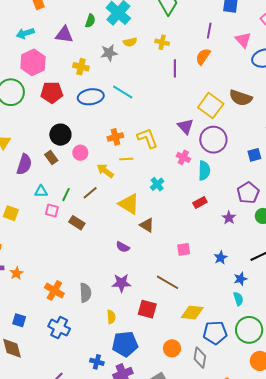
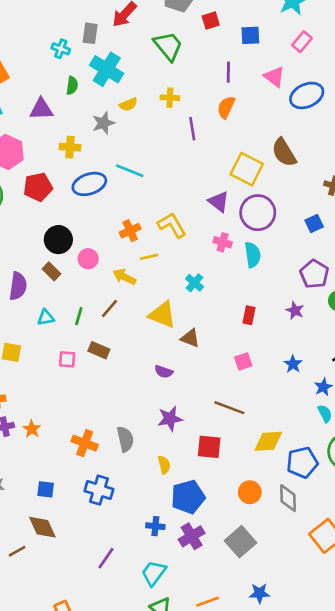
brown semicircle: (241, 98) -> (284, 152), turned 50
red rectangle: (200, 203) -> (249, 315), moved, turned -40
pink square: (52, 210) -> (67, 359), moved

